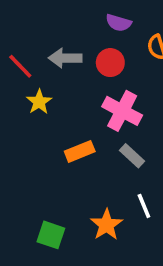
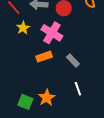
pink cross: (122, 111) -> (52, 33), moved
orange star: (106, 225) -> (47, 98), moved

